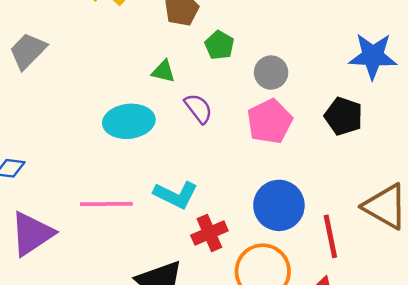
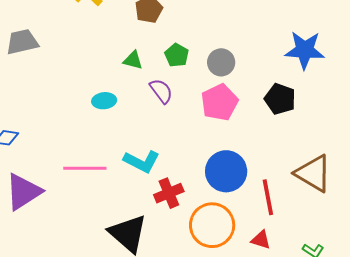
green pentagon: (219, 45) -> (177, 55), moved
gray trapezoid: (28, 51) -> (22, 42), turned 32
cyan ellipse: (129, 121) -> (104, 101), size x0.6

